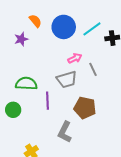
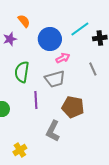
blue circle: (64, 27) -> (50, 39), moved
gray line: (93, 69) -> (93, 69), moved
green semicircle: (26, 84) -> (22, 72), moved, turned -85

